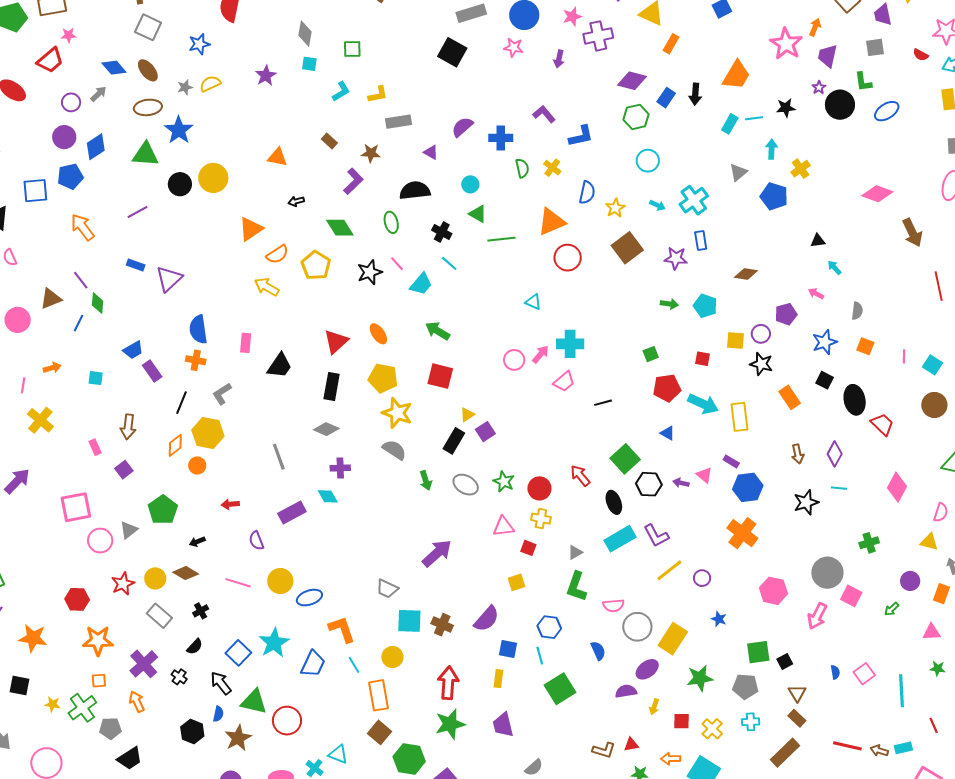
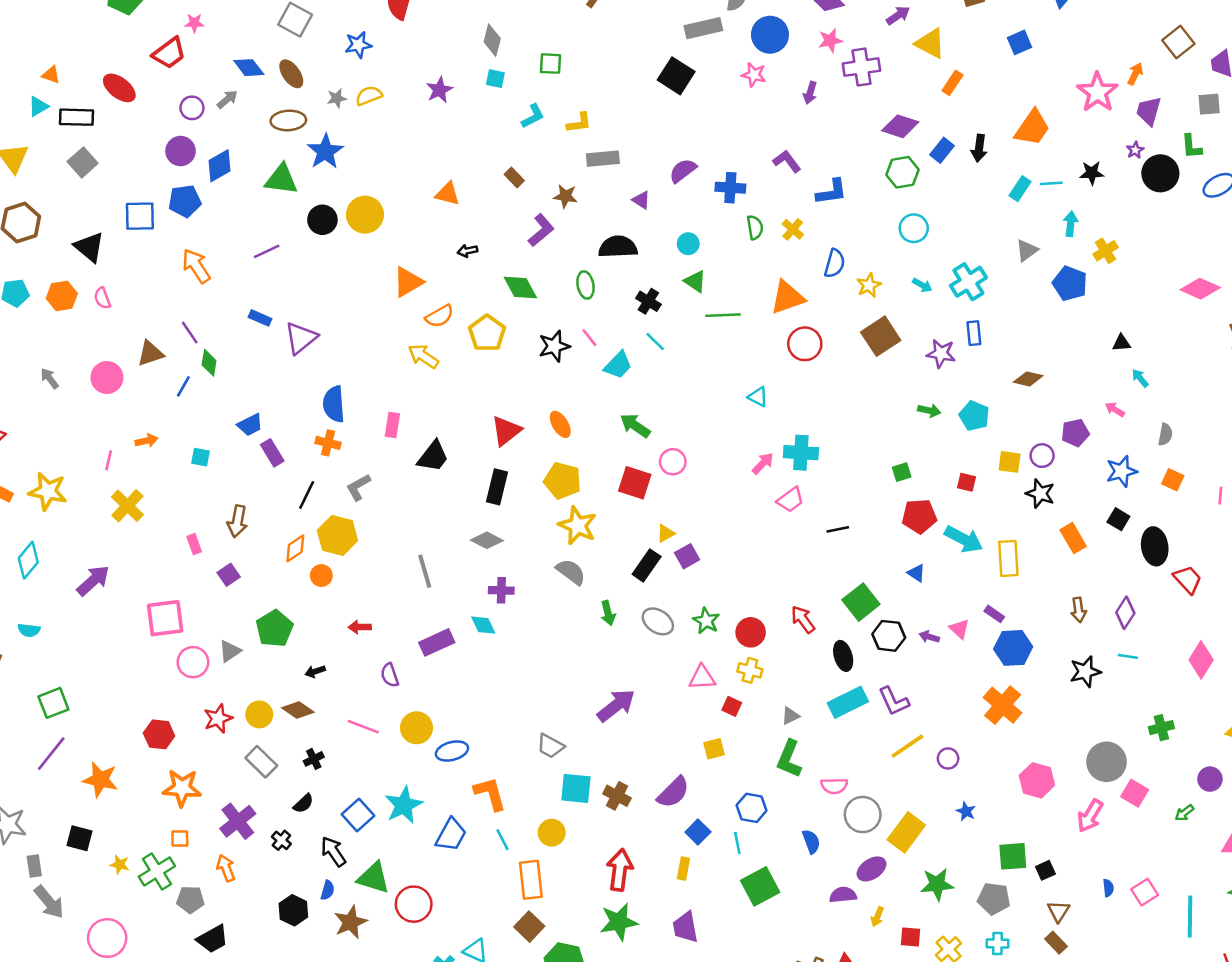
pink circle: (514, 360) -> (673, 462), moved
blue square: (508, 649) -> (698, 832), turned 30

